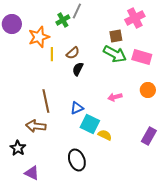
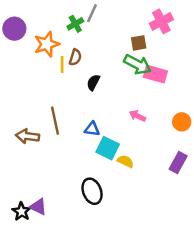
brown semicircle: (73, 53) -> (75, 57), moved, turned -32
pink rectangle: (142, 57) -> (155, 74), moved
orange circle: (148, 90) -> (182, 122), moved
pink arrow: (115, 97) -> (137, 116), turned 40
blue triangle: (77, 108) -> (92, 129), turned 32
brown arrow: (36, 126) -> (27, 136), moved
black star: (18, 148) -> (22, 212), moved

